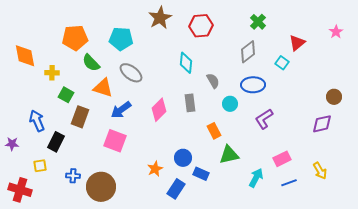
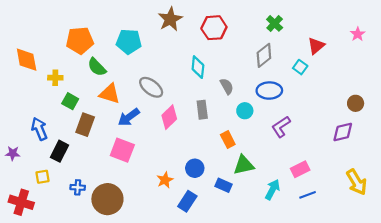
gray ellipse: (131, 73) -> (151, 87), moved
yellow arrow: (320, 171) -> (357, 182), moved, size x1.4
blue rectangle: (201, 174) -> (224, 185), moved

